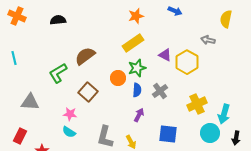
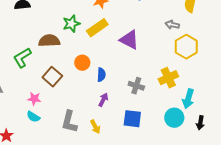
purple triangle: (165, 55) -> (129, 40), size x1.5
brown semicircle: (85, 56) -> (49, 41), turned 35
yellow hexagon: (187, 62) -> (186, 47), moved
green star: (137, 68) -> (71, 24), moved
gray cross: (160, 91) -> (136, 86), moved, turned -35
yellow cross: (197, 104) -> (168, 78), moved

